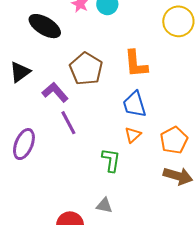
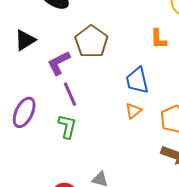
orange L-shape: (136, 64) -> (158, 39), moved, size x0.7
purple L-shape: (55, 92) -> (59, 63), turned -80
green L-shape: (111, 160) -> (67, 126), moved

